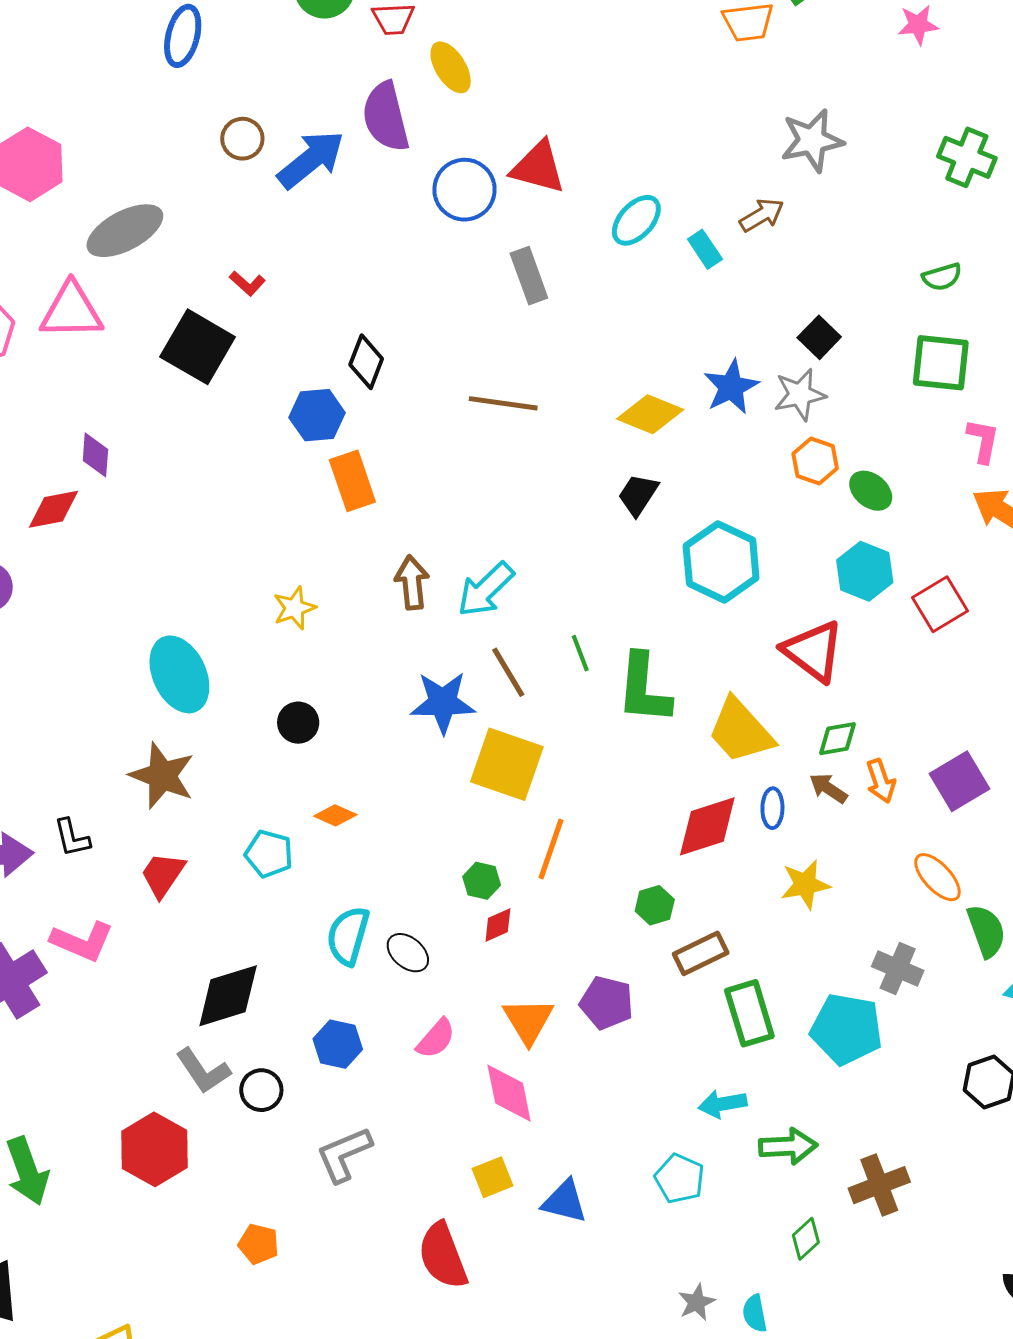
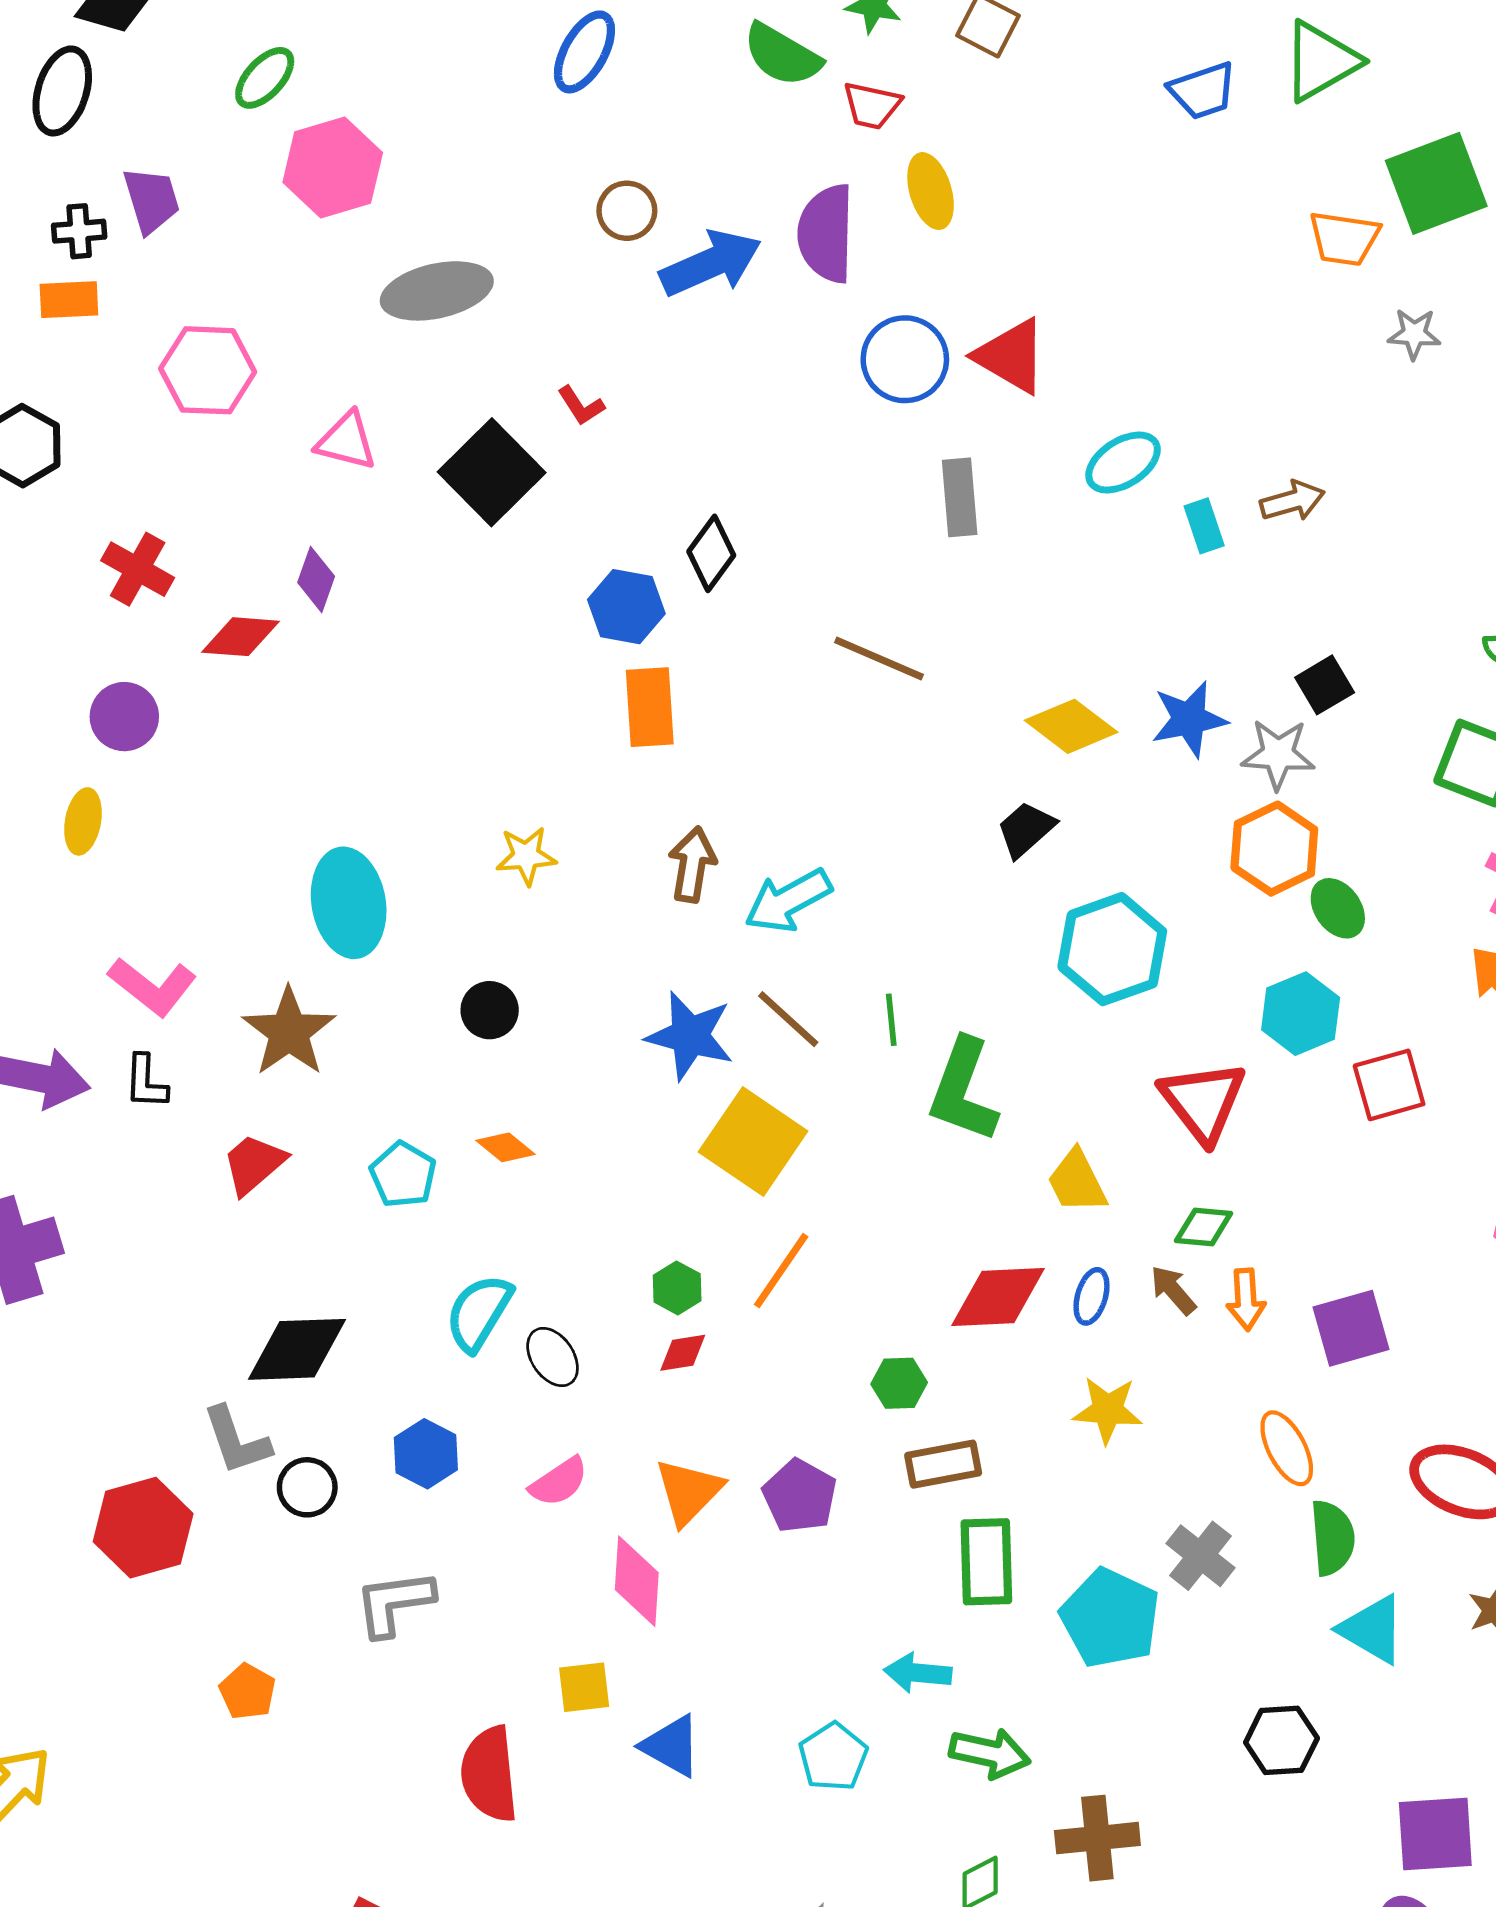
gray star: (812, 140) -> (1414, 334), moved, size x0.6
pink triangle: (71, 311) -> (346, 441), moved, size x0.7
orange hexagon: (815, 461) -> (1274, 849), size x1.4
brown line: (508, 672) -> (788, 1019), turned -32
yellow trapezoid: (741, 731) -> (1077, 1182), size x0.7
pink L-shape: (82, 941) -> (152, 986), moved

